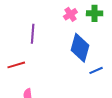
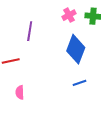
blue line: (96, 70) -> (79, 83), moved

